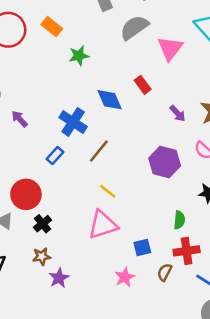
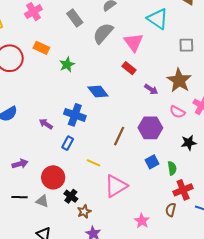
red rectangle: (143, 85) -> (129, 68), moved
purple arrow: (20, 119) -> (46, 124), moved
brown line: (99, 151) -> (119, 136), moved
yellow line: (108, 191) -> (94, 163), moved
blue square: (142, 247) -> (152, 162), moved
brown star: (42, 256) -> (84, 212), moved

